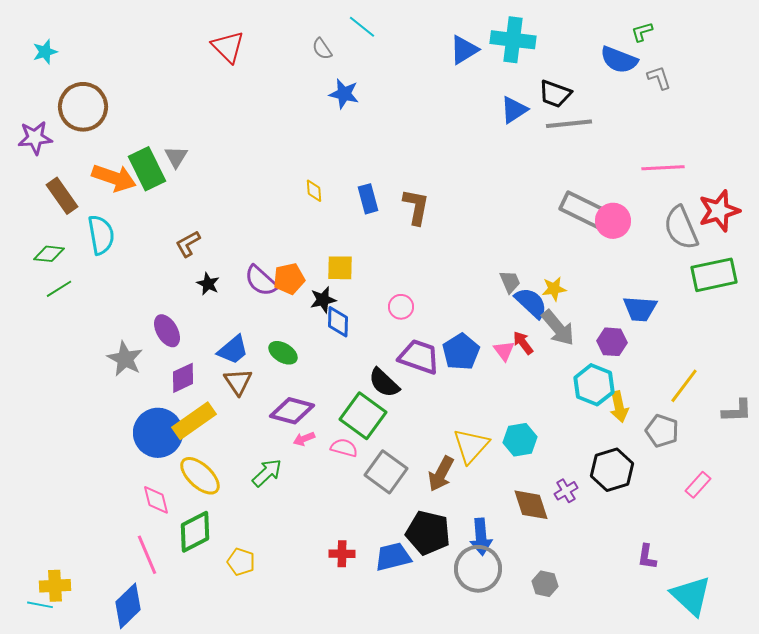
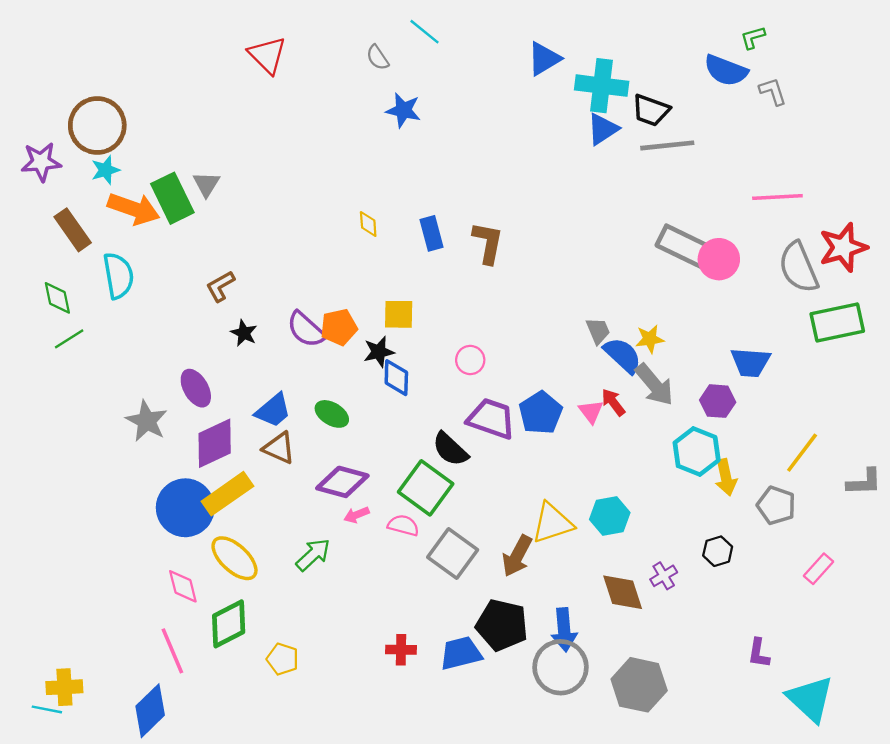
cyan cross: (513, 40) -> (602, 86), moved
cyan star: (45, 52) -> (106, 170), moved
green diamond: (49, 254) -> (57, 298), turned 72
purple diamond: (183, 378) -> (215, 443), size x1.4
brown triangle: (238, 382) -> (279, 448), turned -32
yellow triangle: (471, 446) -> (552, 523), turned 30
black hexagon: (612, 470) -> (718, 551), size x0.6
gray hexagon: (545, 584) -> (639, 685), size x1.8

